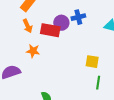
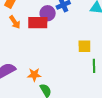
orange star: (33, 51) -> (34, 75), moved

